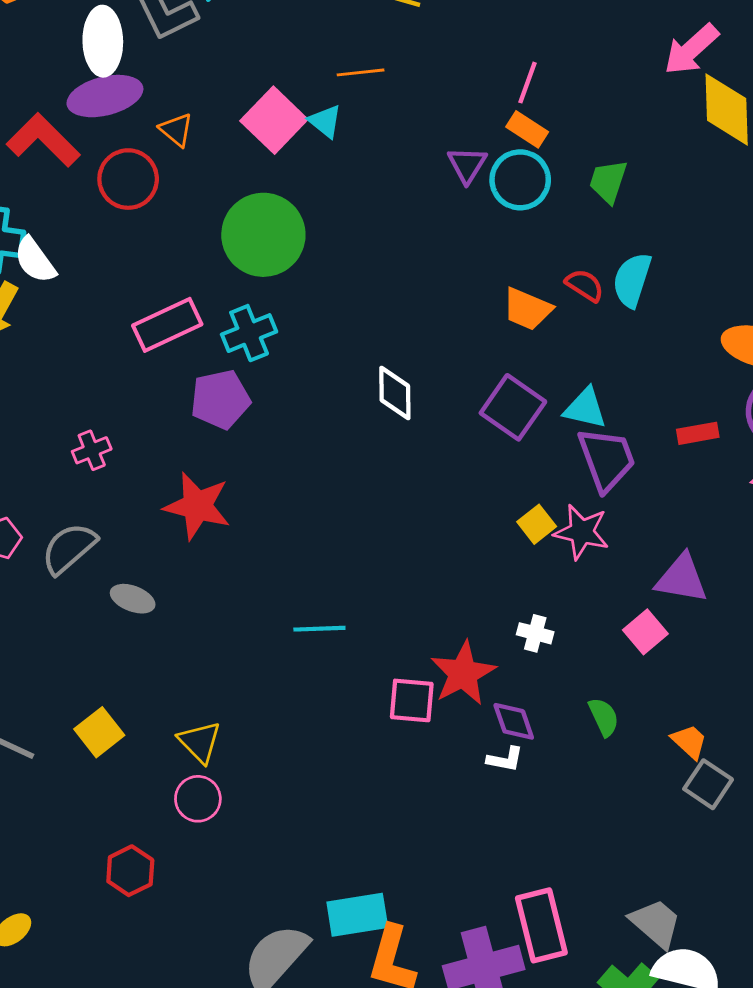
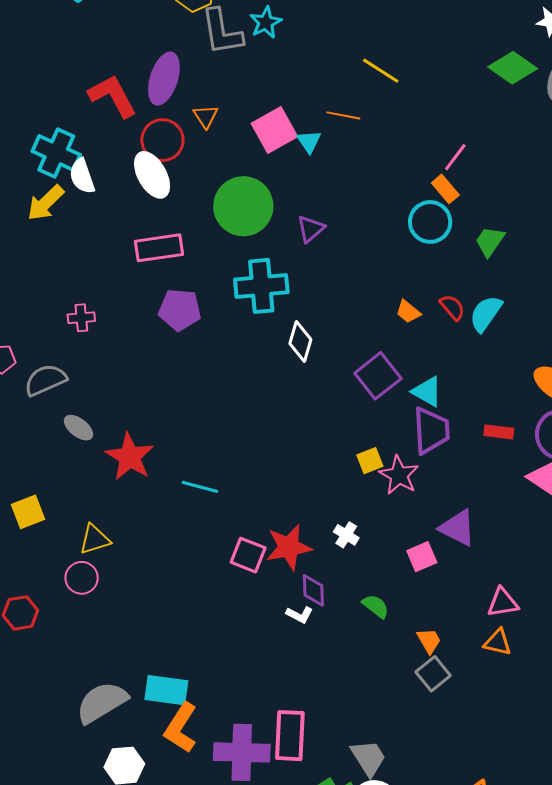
white ellipse: (103, 41) -> (152, 175), moved, turned -45
purple ellipse: (105, 96) -> (164, 79), turned -75
purple triangle: (467, 165) -> (311, 229), moved
orange trapezoid: (527, 309) -> (408, 312), size x0.7
cyan cross: (249, 333) -> (261, 286), moved, size x1.4
red star: (197, 506) -> (130, 457), moved
green semicircle: (604, 717) -> (376, 606), turned -44
yellow triangle: (200, 742) -> (95, 539), turned 40

